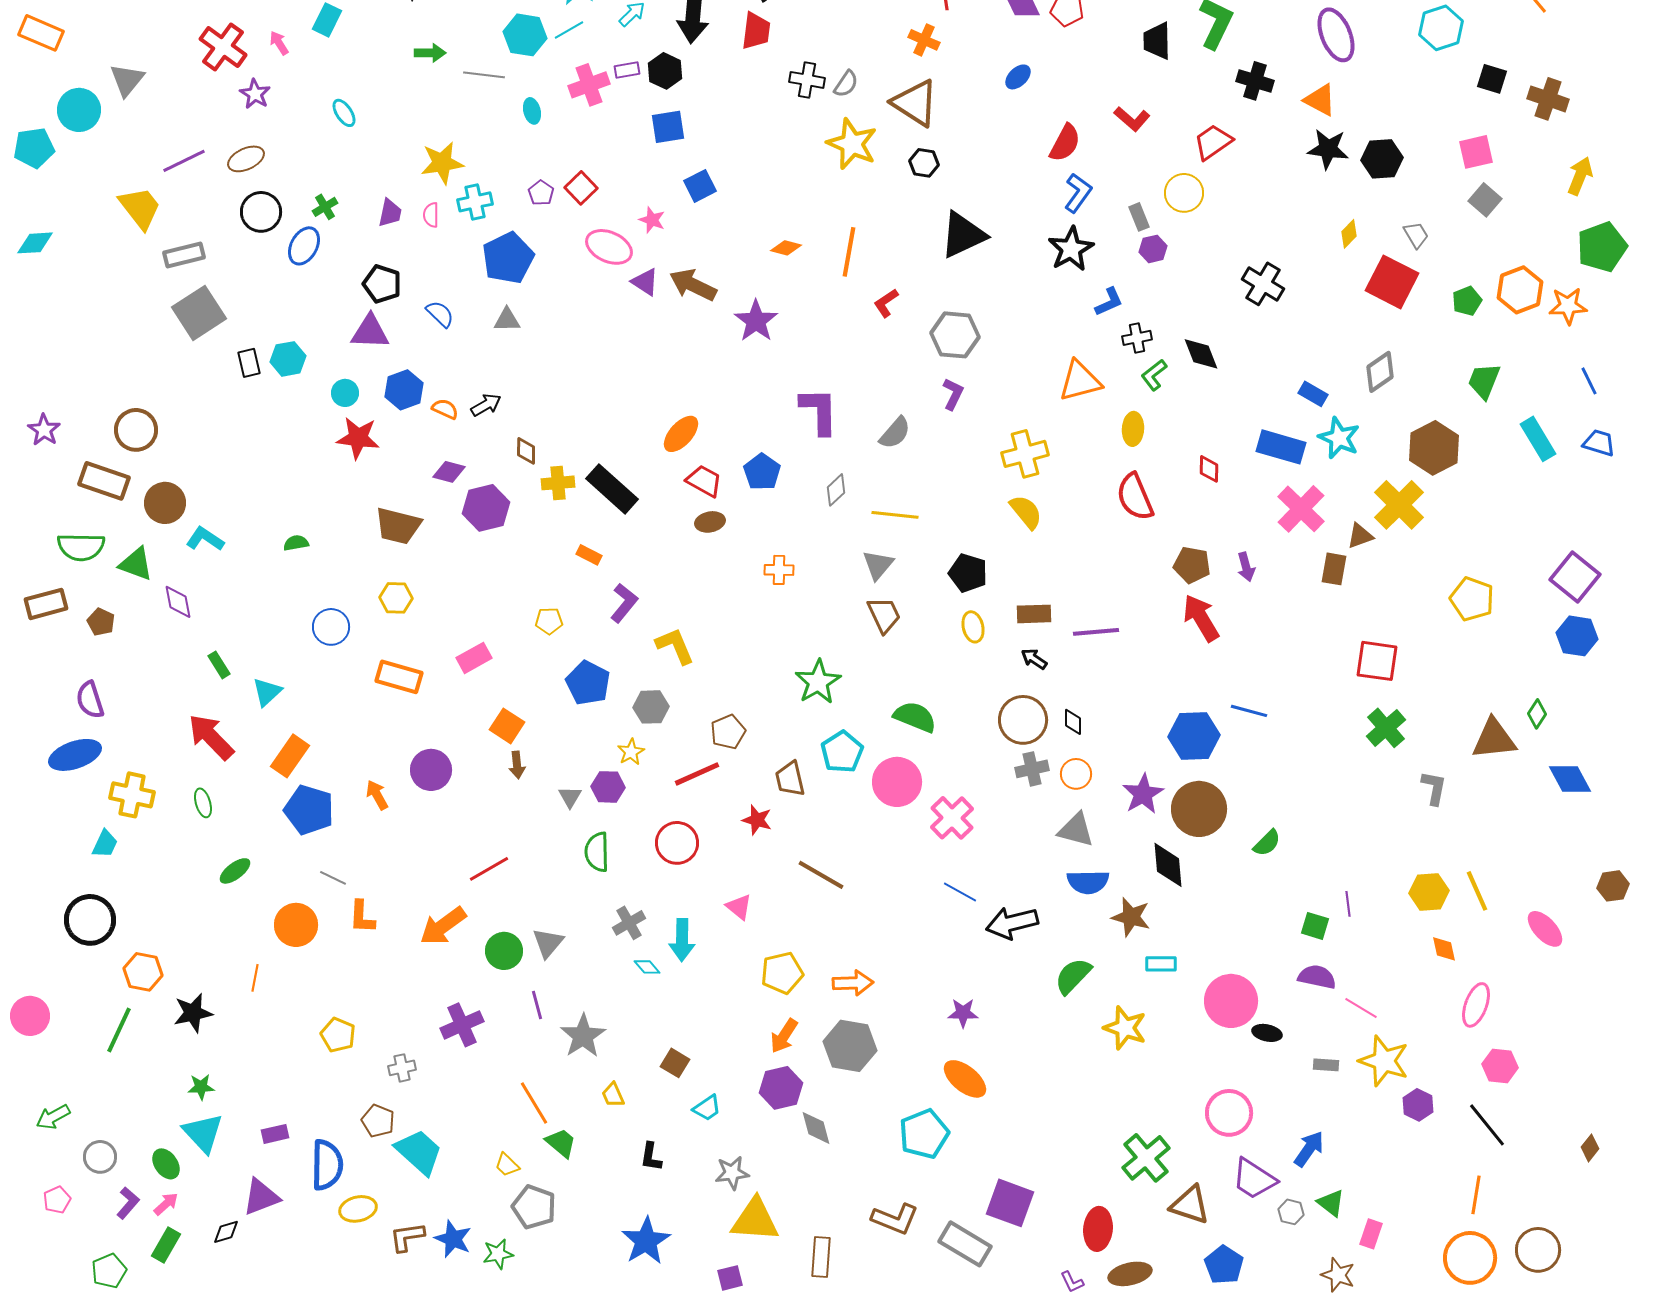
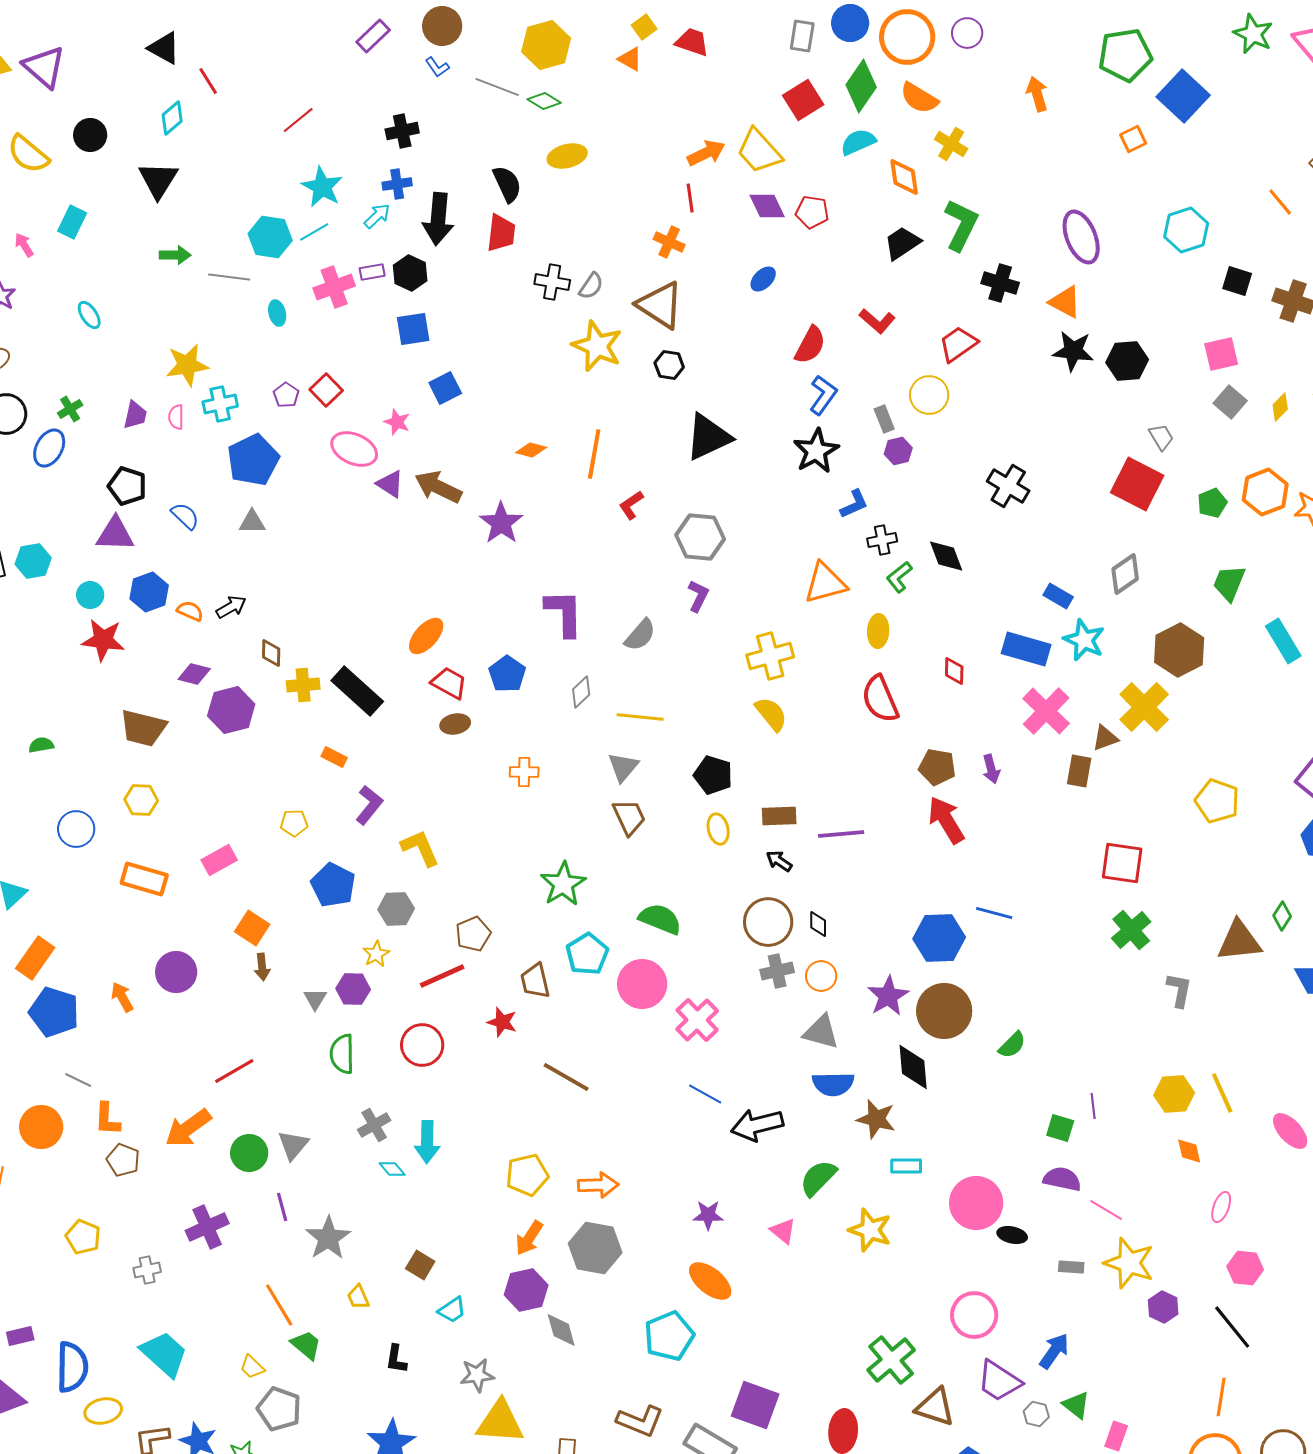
black trapezoid: (1157, 41) -> (902, 243), turned 57
yellow diamond: (1349, 234) -> (1280, 407), moved
pink triangle: (739, 907) -> (783, 1231), moved
pink ellipse: (1476, 1005) -> (1221, 1207), size x0.7
brown pentagon: (378, 1121) -> (123, 1160), moved

